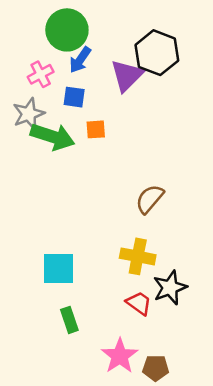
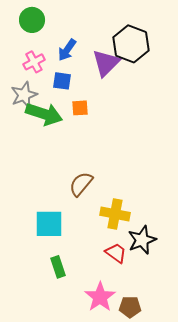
green circle: (67, 30) -> (32, 20), moved, size x0.7
brown semicircle: (150, 199) -> (81, 184), moved

